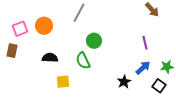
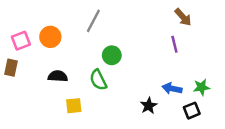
purple line: (145, 43) -> (174, 44), moved
blue arrow: (143, 68) -> (172, 88), turned -126
black square: (159, 86) -> (192, 111), turned 32

